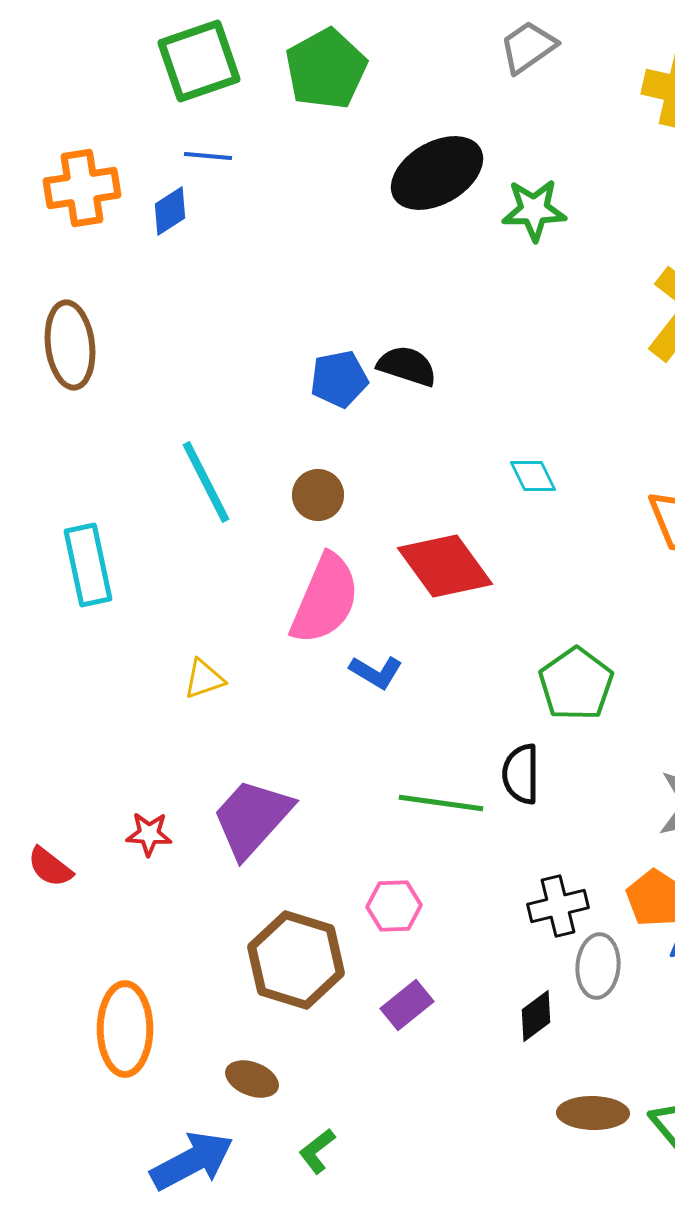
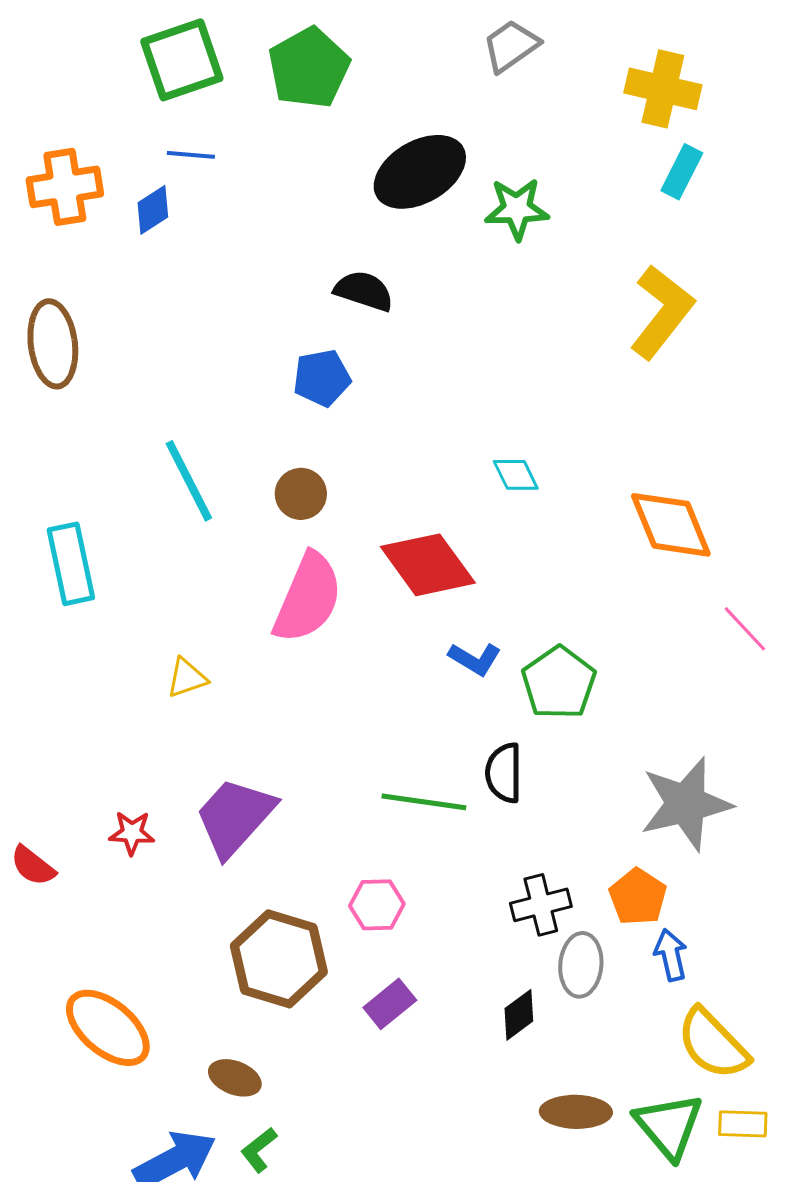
black semicircle: (407, 366) -> (364, 291), moved
blue L-shape: (376, 672) -> (475, 659), moved
orange ellipse: (125, 1029) -> (108, 1028), turned -50
green L-shape: (317, 1151) -> (259, 1150), moved

